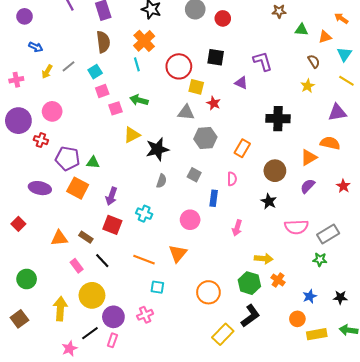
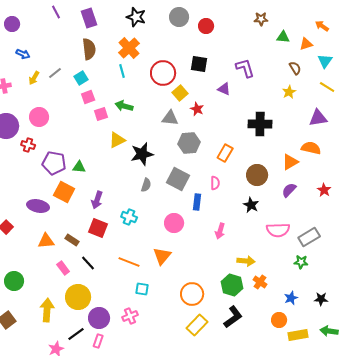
yellow square: (196, 87) -> (180, 93), turned 35
gray square: (194, 175) -> (178, 179), size x1.6
purple ellipse: (40, 188) -> (38, 206), moved
yellow rectangle: (223, 334) -> (197, 325), moved

